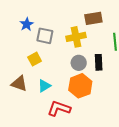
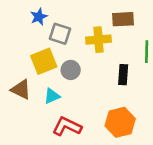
yellow square: (35, 59) -> (44, 61), size x1.5
gray circle: (79, 63) -> (71, 70), moved
orange hexagon: (80, 86) -> (120, 122), moved

